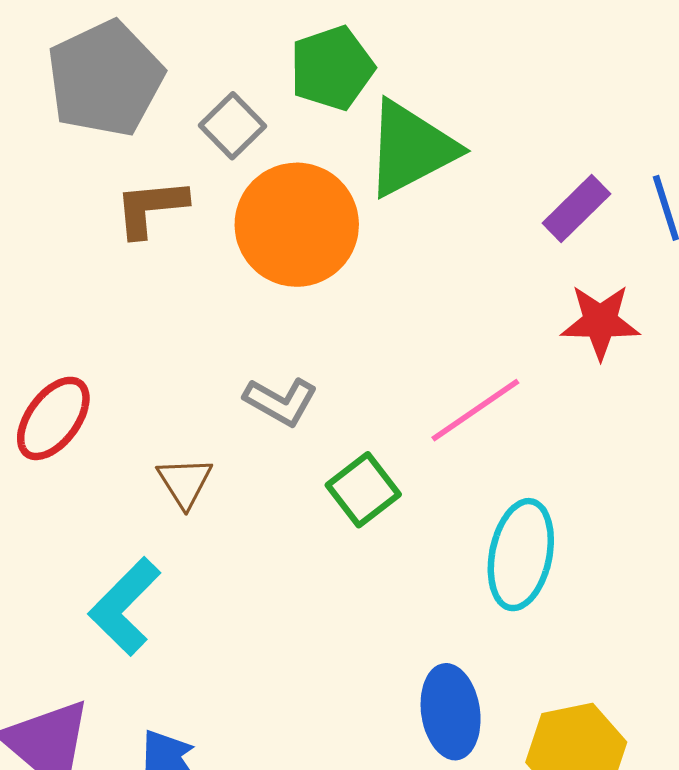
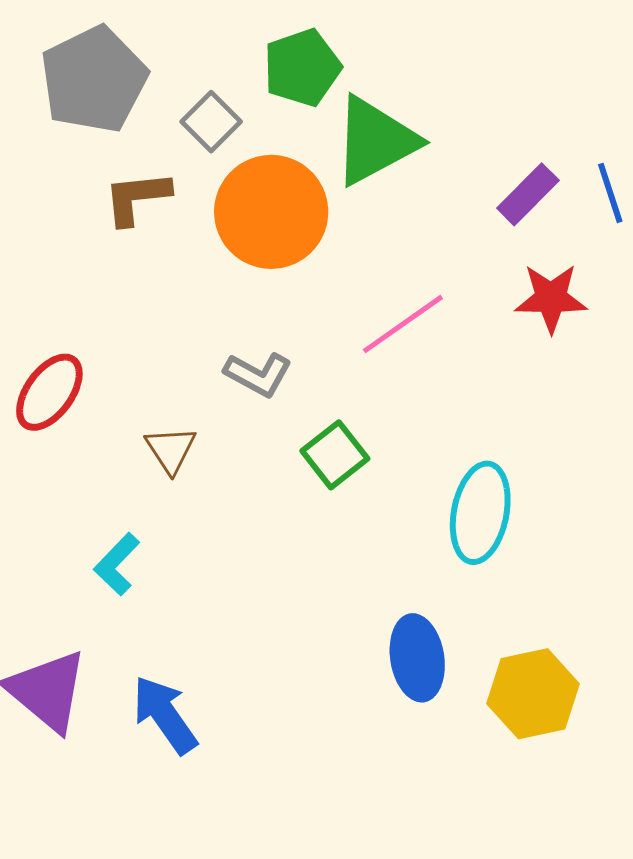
pink line: (475, 410) -> (403, 324), moved
cyan L-shape: (125, 606) -> (117, 564), size x0.7

